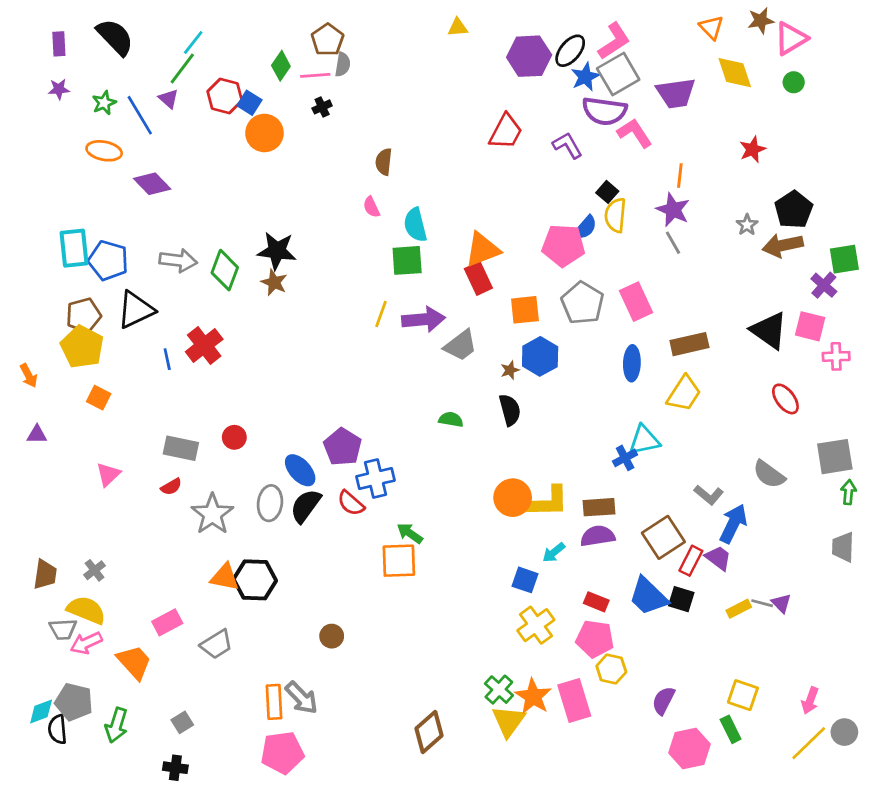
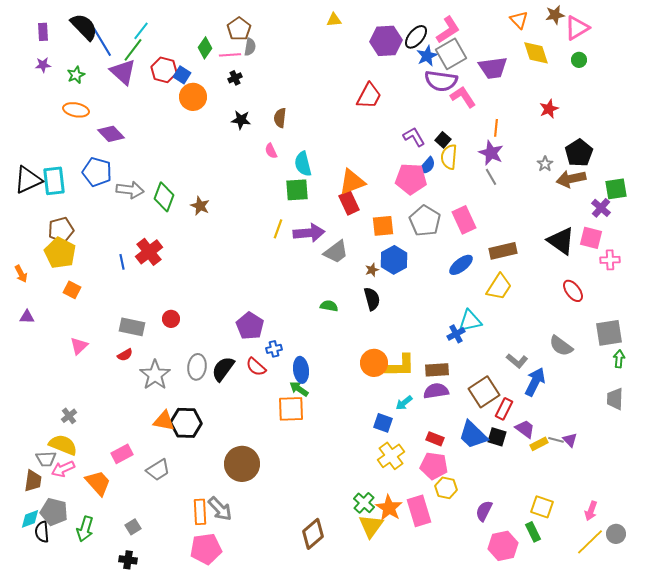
purple triangle: (169, 99) -> (123, 72), size x1.8
blue line: (140, 115) -> (102, 42), moved
purple L-shape: (567, 145) -> (414, 137), moved
black star: (277, 251) -> (241, 120), moved, size x0.7
blue pentagon: (108, 260) -> (97, 172), moved
black triangle: (136, 310) -> (28, 180), moved
blue ellipse: (632, 363) -> (461, 265), turned 50
blue ellipse: (300, 470) -> (301, 370), moved, turned 35
blue cross: (376, 478) -> (274, 349), size x0.6
purple trapezoid: (718, 558) -> (525, 429), moved
brown trapezoid: (45, 574) -> (33, 481), moved
brown circle: (332, 636) -> (242, 464), size x2.0

